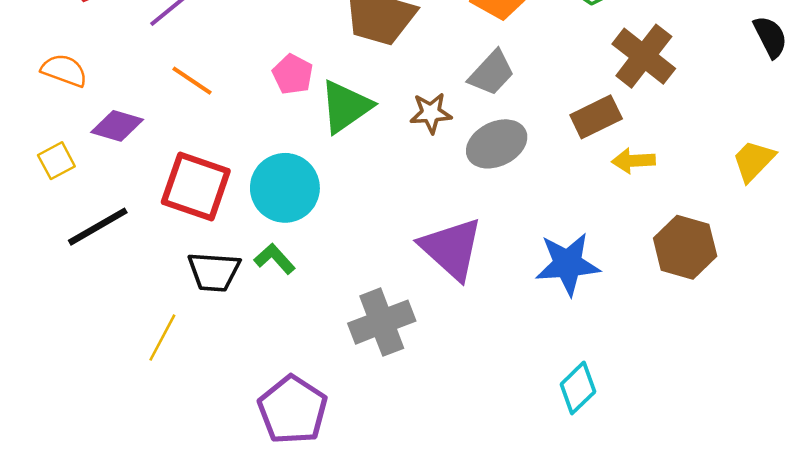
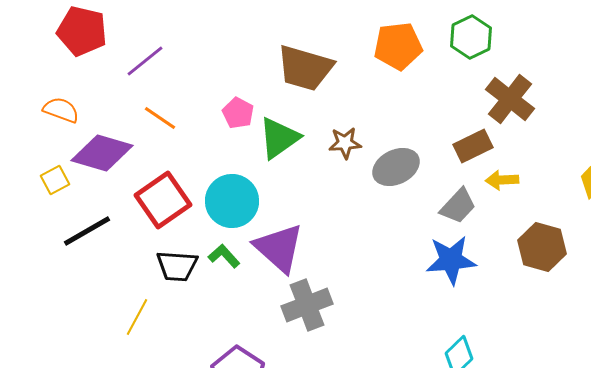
gray trapezoid: (491, 73) -> (458, 206), moved
purple diamond: (117, 126) -> (102, 153), size x1.5
red square: (196, 187) -> (163, 200), turned 36
purple triangle: (451, 249) -> (279, 248), moved

